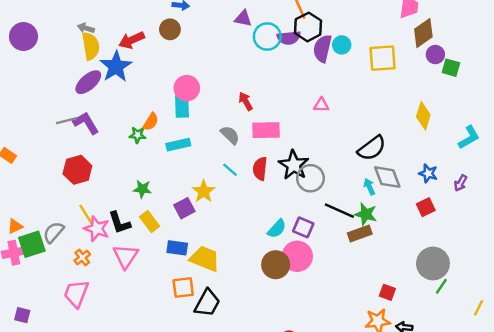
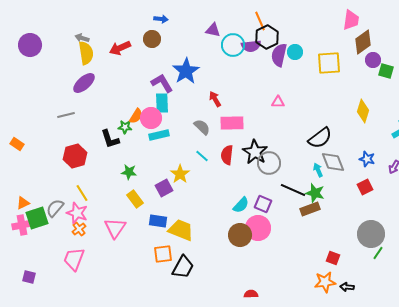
blue star: (116, 67) -> (186, 71), moved
pink circle: (187, 88) -> (151, 118), moved
purple L-shape: (86, 123) -> (162, 83), moved
black L-shape: (120, 223) -> (110, 139), moved
pink star: (97, 229) -> (77, 213), moved

